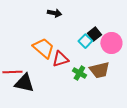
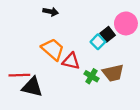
black arrow: (54, 13) -> (51, 12), moved
pink circle: (111, 43) -> (126, 23), moved
red triangle: (60, 59) -> (71, 61), turned 30

